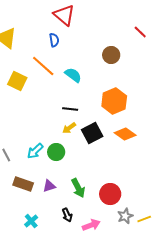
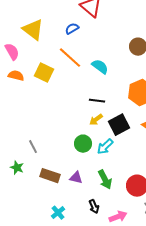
blue semicircle: (54, 40) -> (72, 29), moved, turned -112
cyan arrow: (35, 151) -> (105, 147), moved
purple triangle: (49, 186) -> (76, 178), turned 32

